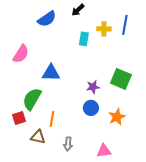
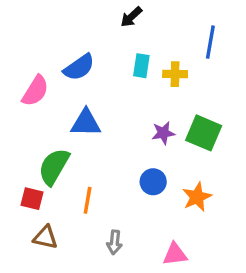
blue semicircle: (47, 19) -> (79, 67), moved
yellow cross: (104, 29) -> (175, 74), moved
purple star: (93, 87) -> (163, 133), moved
red square: (19, 118) -> (32, 199), turned 32
brown triangle: (38, 137) -> (45, 237), moved

